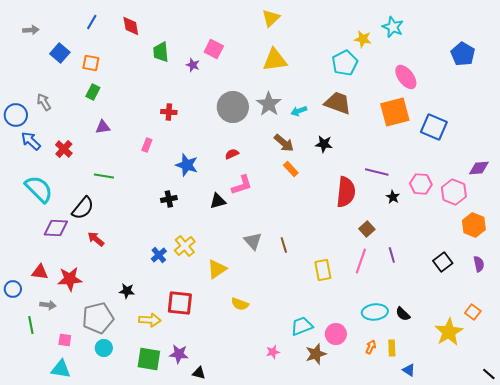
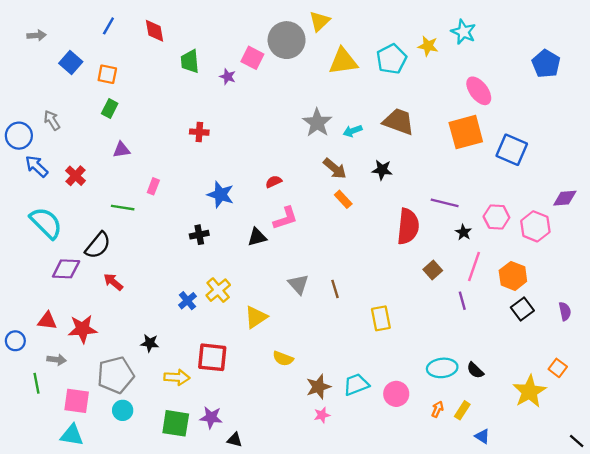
yellow triangle: (275, 60) -> (343, 61), moved
cyan pentagon: (345, 63) -> (391, 59), moved
gray circle: (233, 107) -> (287, 40), moved
pink rectangle: (147, 145) -> (153, 186), moved
orange hexagon: (474, 225) -> (513, 276), moved
pink line: (361, 261) -> (474, 267), moved
pink square: (65, 340) -> (77, 401), size x1.6
yellow rectangle: (392, 348) -> (462, 410), turned 35
brown star: (316, 354) -> (318, 387), moved

